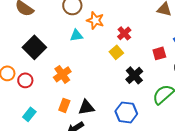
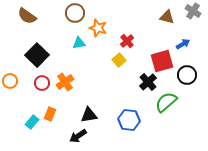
red square: (159, 53) -> (162, 61), size x1.6
black cross: (134, 75) -> (148, 82), moved
red circle: (25, 80) -> (42, 83), moved
orange rectangle: (64, 105) -> (50, 114), moved

